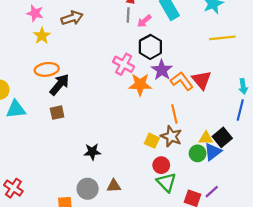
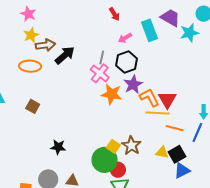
gray line: (128, 15) -> (102, 58), moved
brown arrow: (72, 18) -> (45, 45), moved
yellow line: (222, 38) -> (157, 113), moved
black arrow: (59, 85) -> (65, 55), moved
brown square: (57, 113) -> (33, 106), turned 32
orange line: (174, 114) -> (175, 128), moved, turned -72
blue triangle: (213, 152) -> (182, 171), moved
green circle: (198, 153) -> (105, 160), moved, size x1.6

